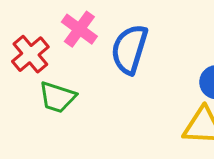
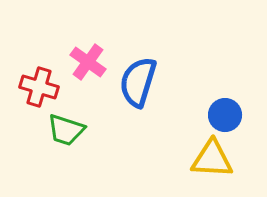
red cross: (30, 54) -> (39, 87), turned -33

